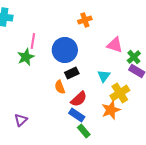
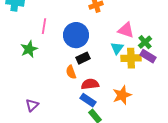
green star: (26, 57) -> (29, 49), moved
cyan triangle: (104, 76) -> (117, 48), moved
yellow cross: (120, 93) -> (131, 58), moved, turned 30
red semicircle: (79, 99) -> (90, 84), turned -144

